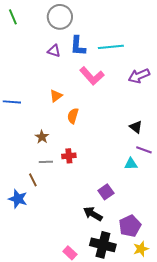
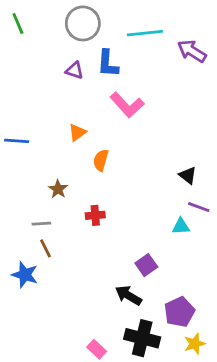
cyan line: (111, 47) -> (145, 33), moved
purple arrow: (139, 76) -> (192, 51), moved, turned 55
gray line: (46, 162) -> (41, 224), moved

